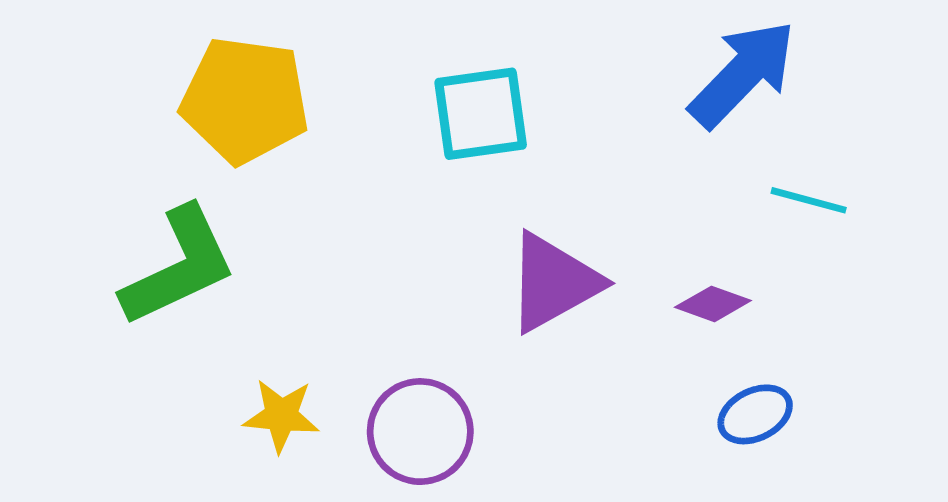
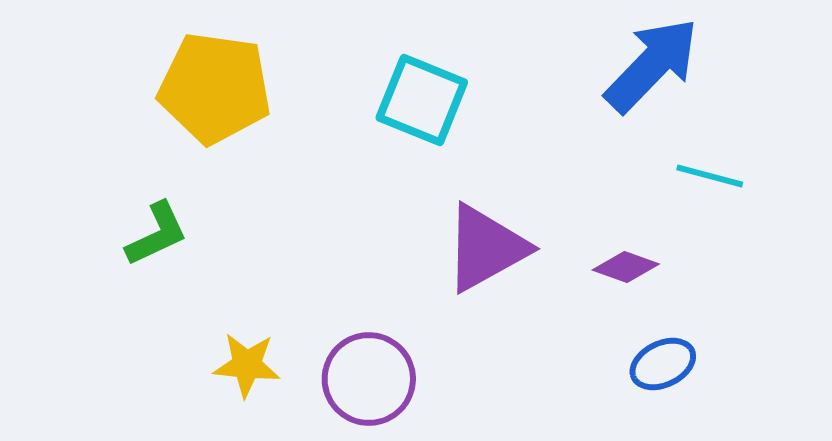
cyan square: (481, 114) -> (422, 100), turned 30
green L-shape: (179, 266) -> (157, 234), size x0.6

